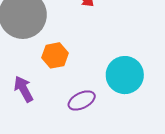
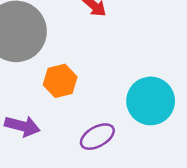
purple arrow: (24, 89) -> (22, 126), turned 136

